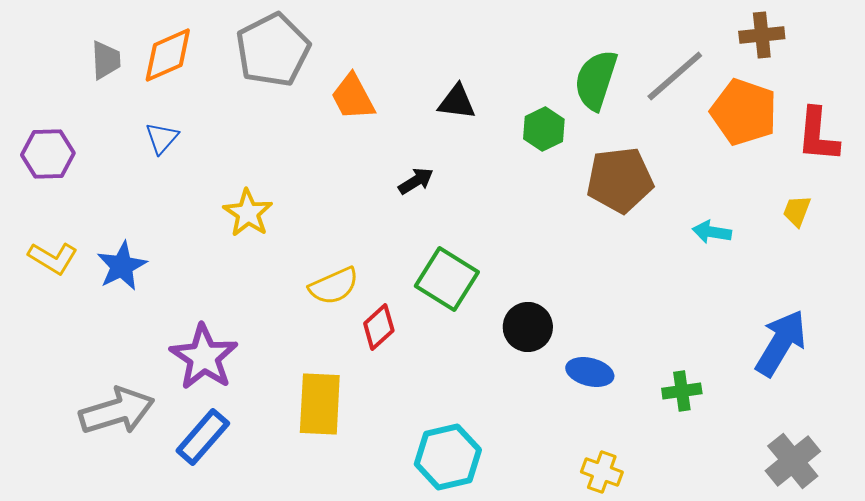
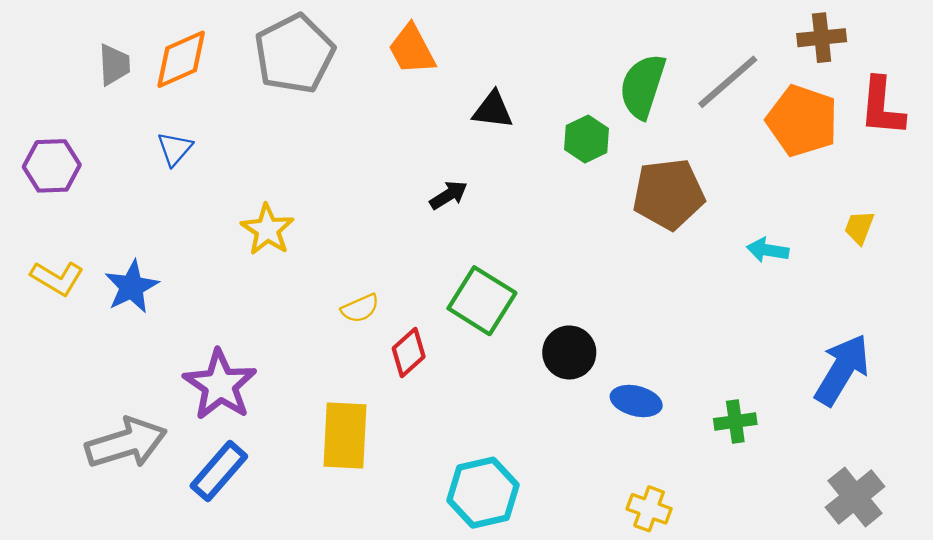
orange trapezoid: (353, 97) -> (412, 50), moved
red L-shape: (818, 135) -> (882, 107), moved
yellow semicircle: (334, 286) -> (360, 308), size x0.7

